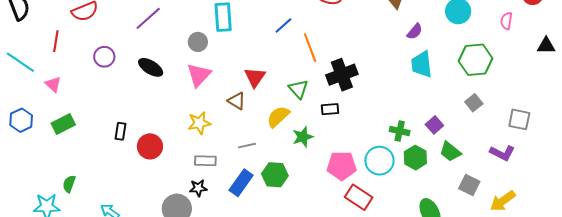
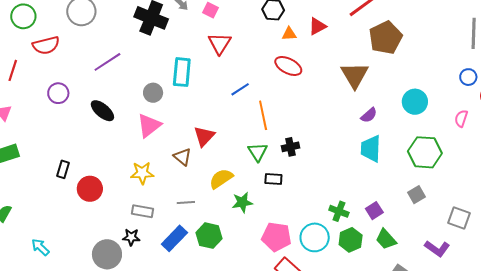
black cross: (342, 75) -> (290, 147), size x0.6
green triangle: (298, 89) -> (258, 152), moved

